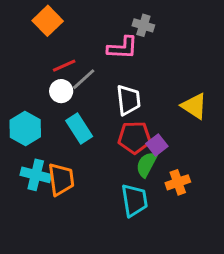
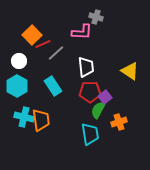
orange square: (48, 21) -> (32, 35), moved
white circle: (61, 91) -> (19, 61), moved

